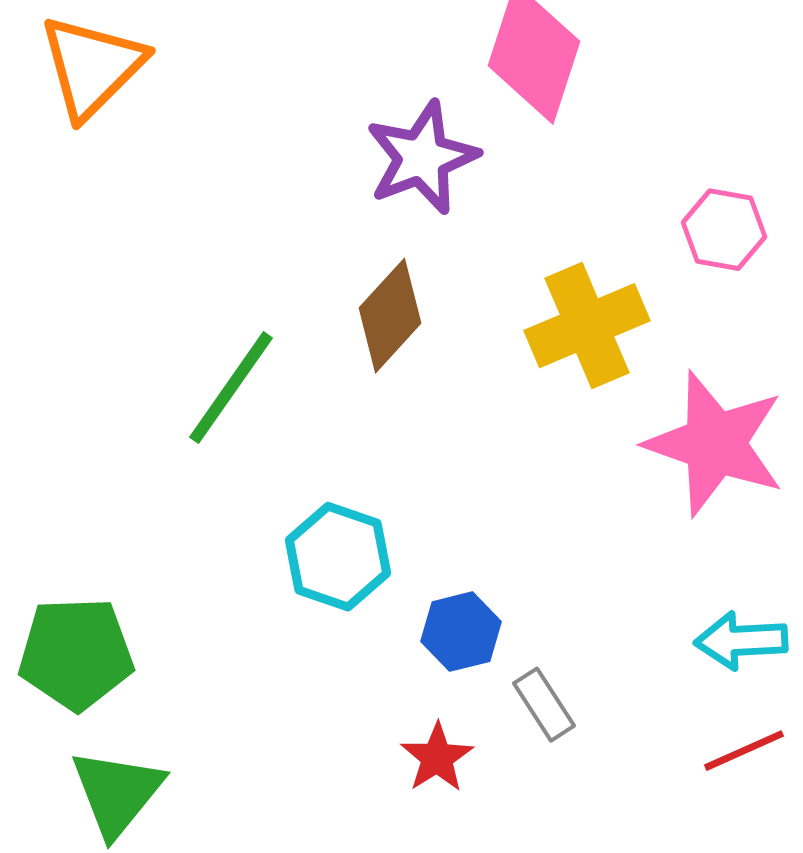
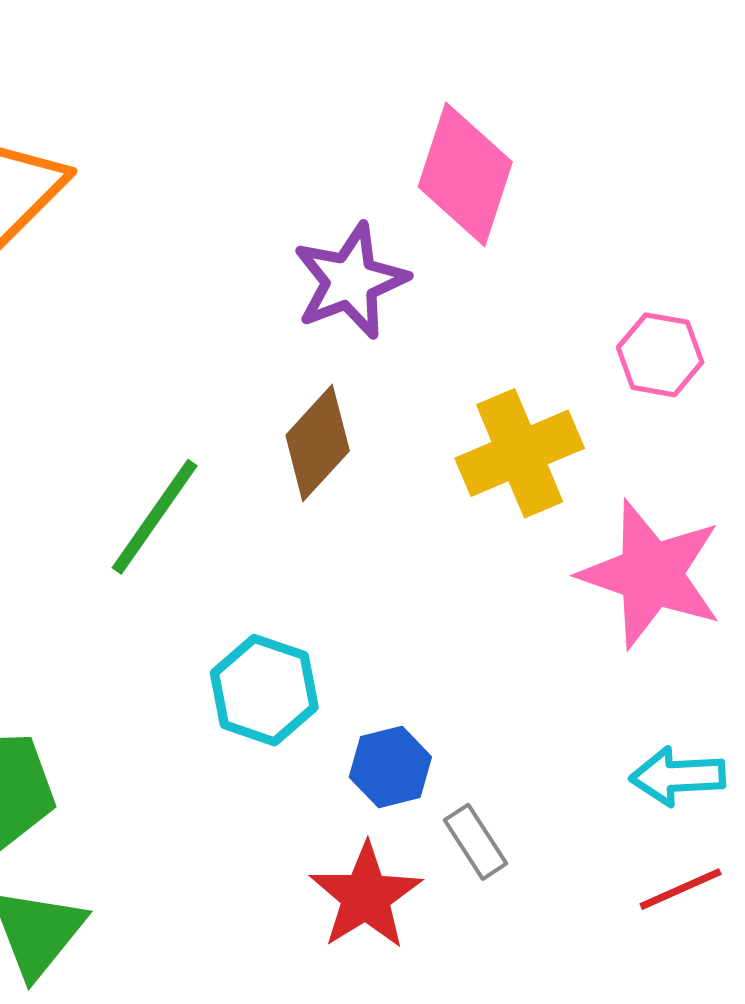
red star: (437, 758) -> (366, 896), size x1.5

